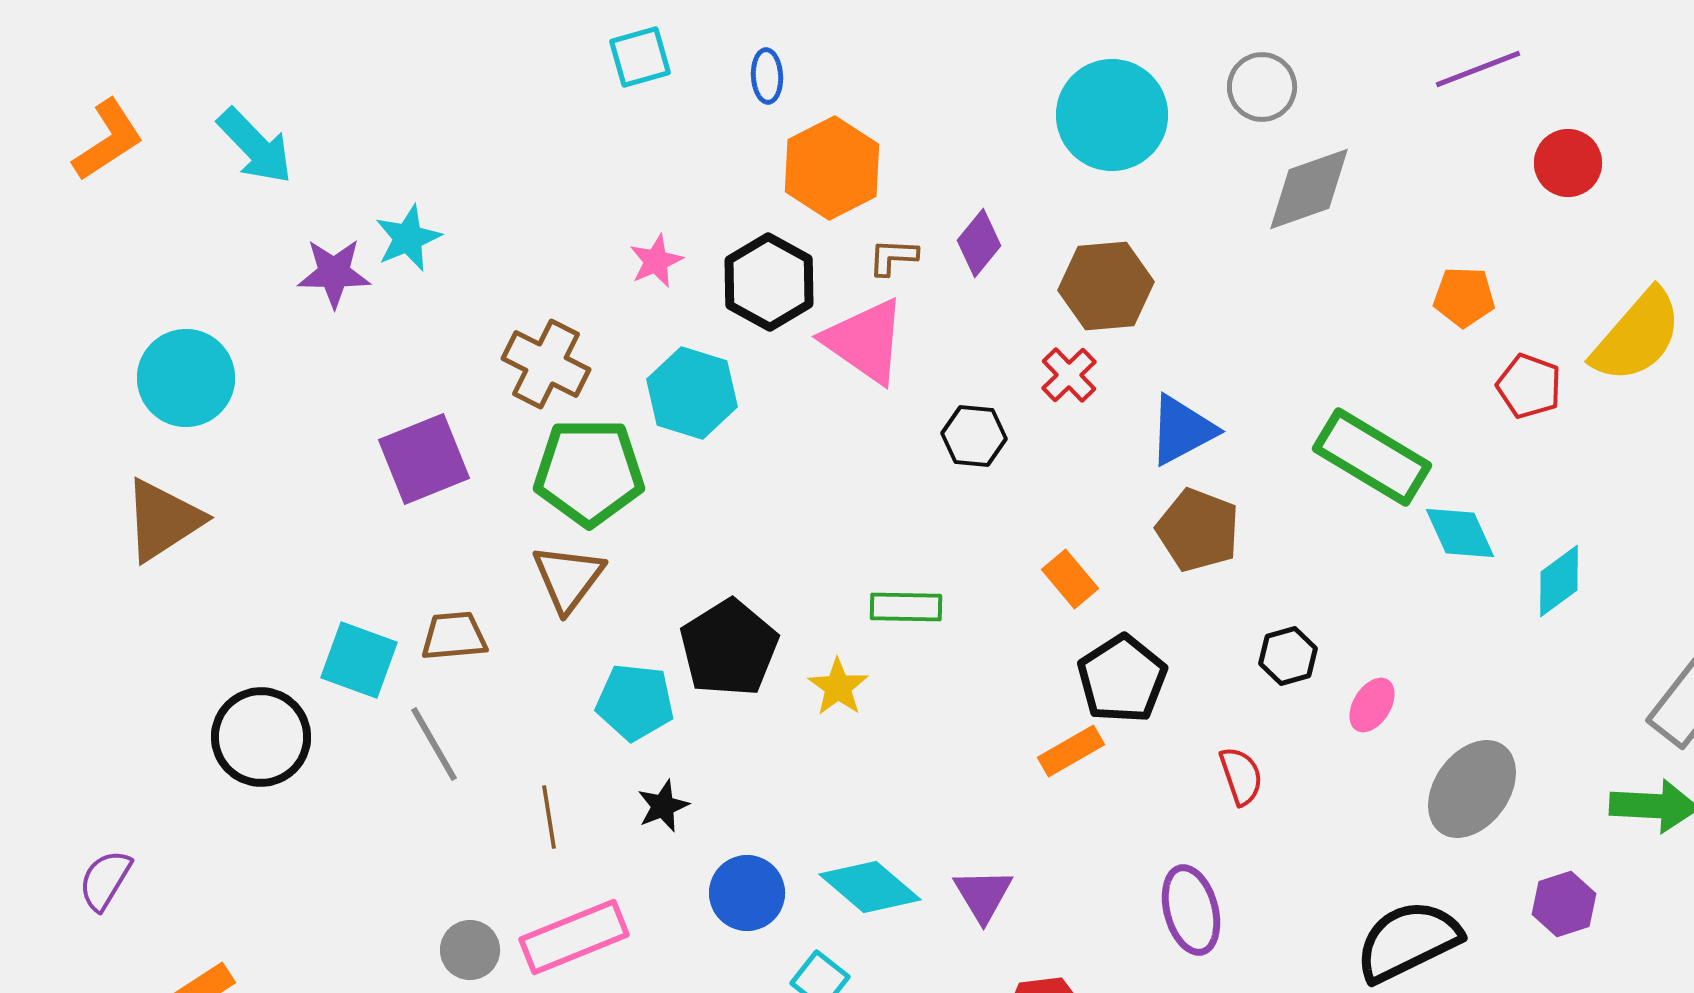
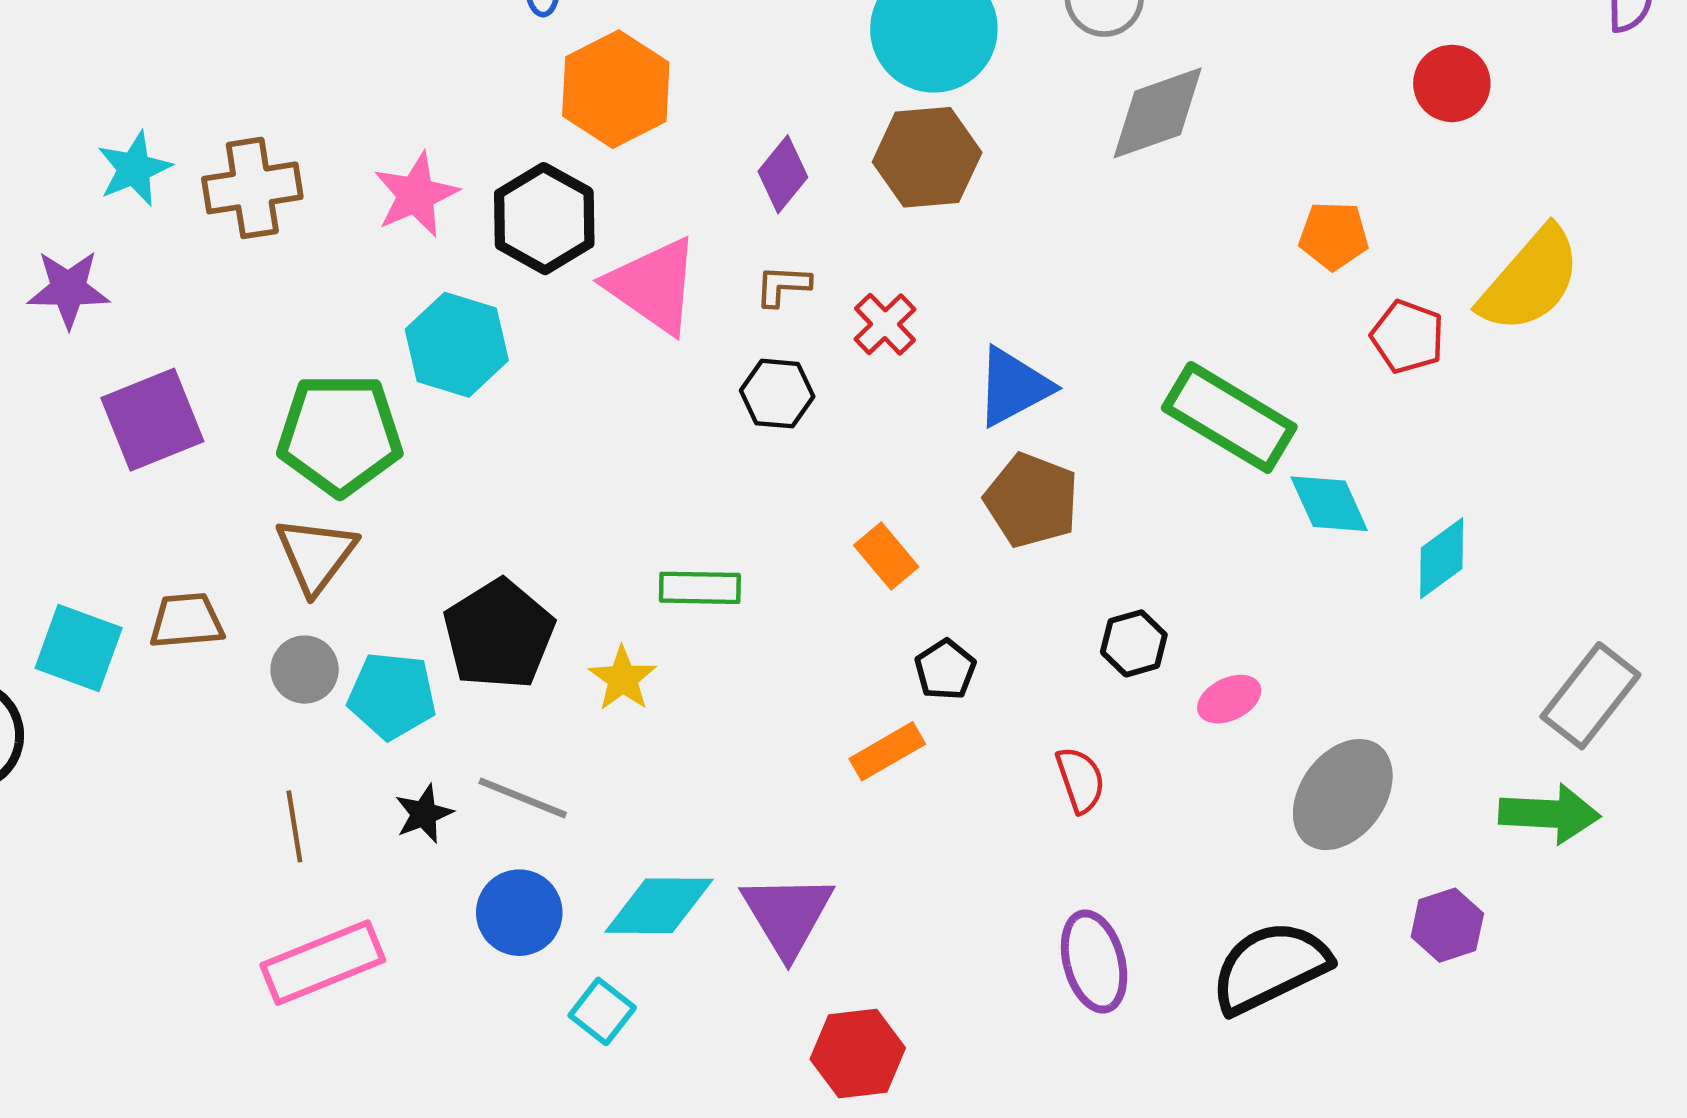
brown L-shape: (893, 257) -> (783, 286), moved
pink star: (656, 261) -> (416, 195), size x1.4
purple star: (334, 273) -> (68, 289), moved
brown hexagon: (1106, 286) -> (927, 157), moved
brown cross: (546, 364) -> (252, 188), moved, turned -36
black pentagon: (1122, 679) -> (945, 670), size x0.6
pink ellipse: (1372, 705) -> (1229, 699), turned 32
gray line: (434, 744) -> (523, 798), moved, turned -38
cyan diamond: (870, 887) -> (659, 906), turned -40
purple triangle: (983, 895) -> (787, 915), size x1.4
purple ellipse: (1191, 910) -> (1094, 961), moved
gray circle: (470, 950) -> (305, 670), moved

